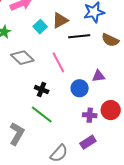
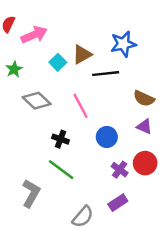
brown semicircle: (110, 40) -> (144, 98), moved
purple triangle: (98, 76) -> (144, 127), moved, turned 32
purple cross: (90, 115) -> (120, 170), turned 32

